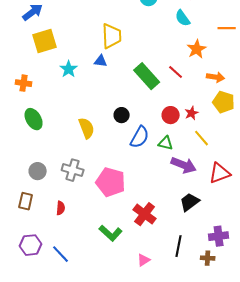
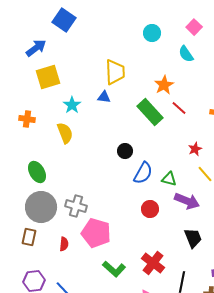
orange star: (197, 49) -> (164, 85), moved
red circle: (171, 115) -> (150, 209), moved
green ellipse: (34, 119) -> (37, 172), moved
yellow semicircle: (87, 128) -> (65, 133), moved
gray circle: (38, 171) -> (41, 207), size x1.8
pink pentagon: (111, 182) -> (96, 233), moved
black trapezoid: (190, 202) -> (193, 238), turned 105
red cross: (145, 214) -> (153, 263), moved

